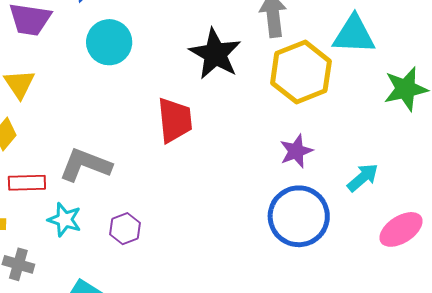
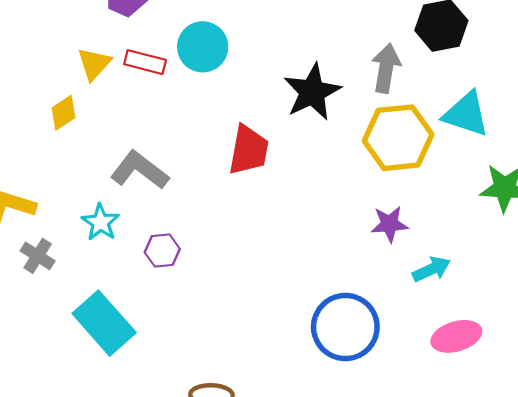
purple star: (296, 151) -> (389, 224), moved
red rectangle: (27, 183) -> (145, 62), moved
blue circle: (299, 216) -> (345, 327), moved

